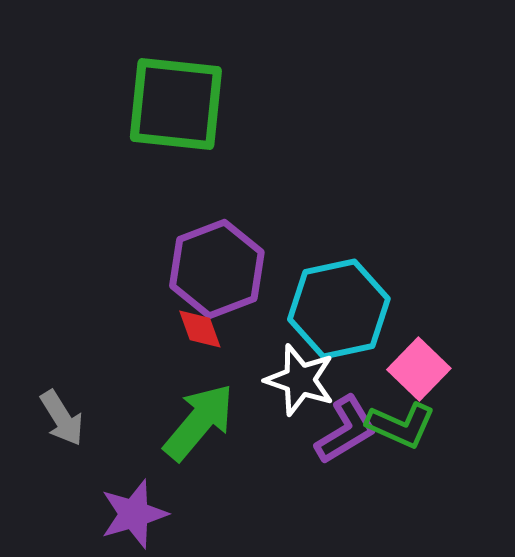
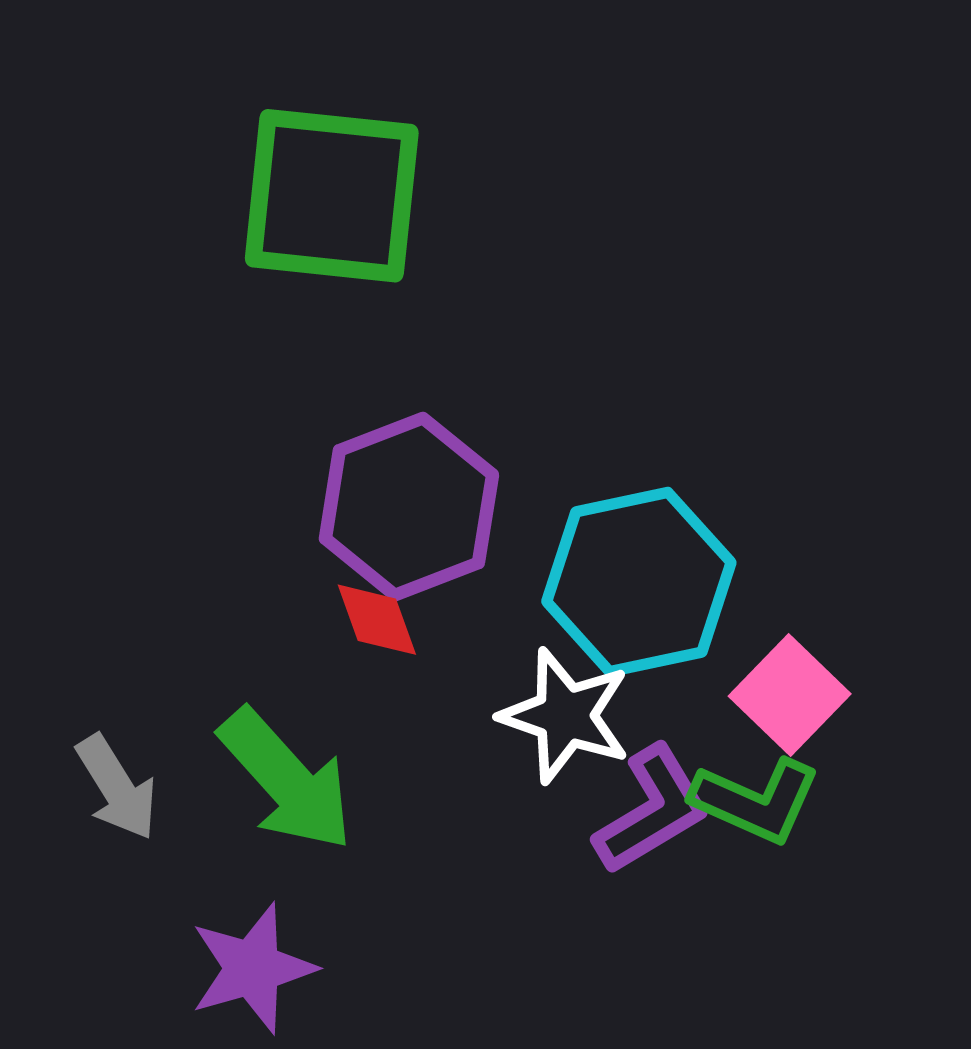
green arrow: (199, 422) -> (286, 780), moved, turned 98

